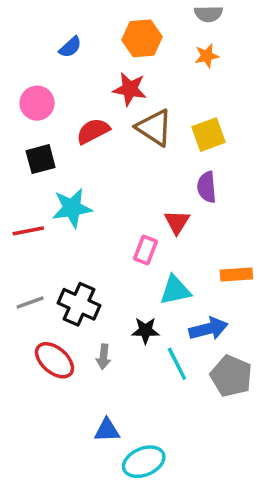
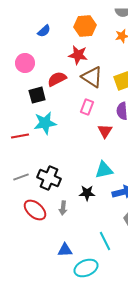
black square: (41, 159) -> (37, 95), moved
pink rectangle: (145, 250) -> (87, 107), moved
cyan line: (177, 364) -> (105, 241), moved

